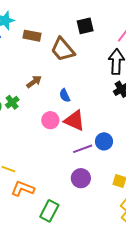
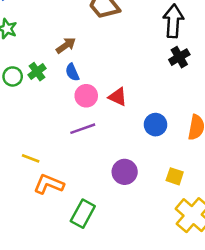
blue semicircle: (65, 95) -> (72, 72), moved
red triangle: (75, 121) -> (118, 97), size x0.7
purple line: (83, 149) -> (83, 129), moved

